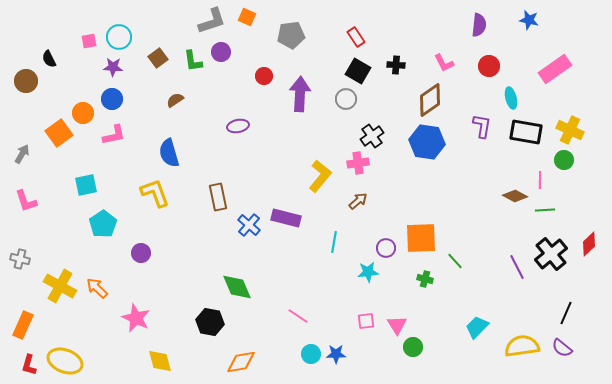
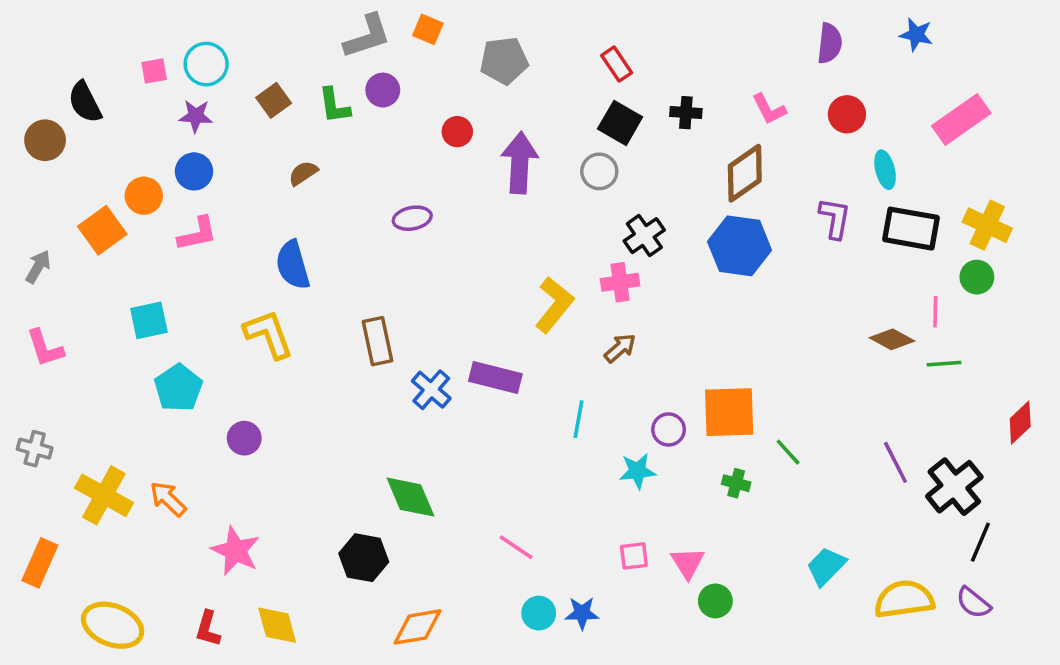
black semicircle: (49, 59) -> (85, 102), size x1.4
black cross: (551, 254) -> (954, 487), moved
red L-shape: (29, 365) -> (208, 629), moved

